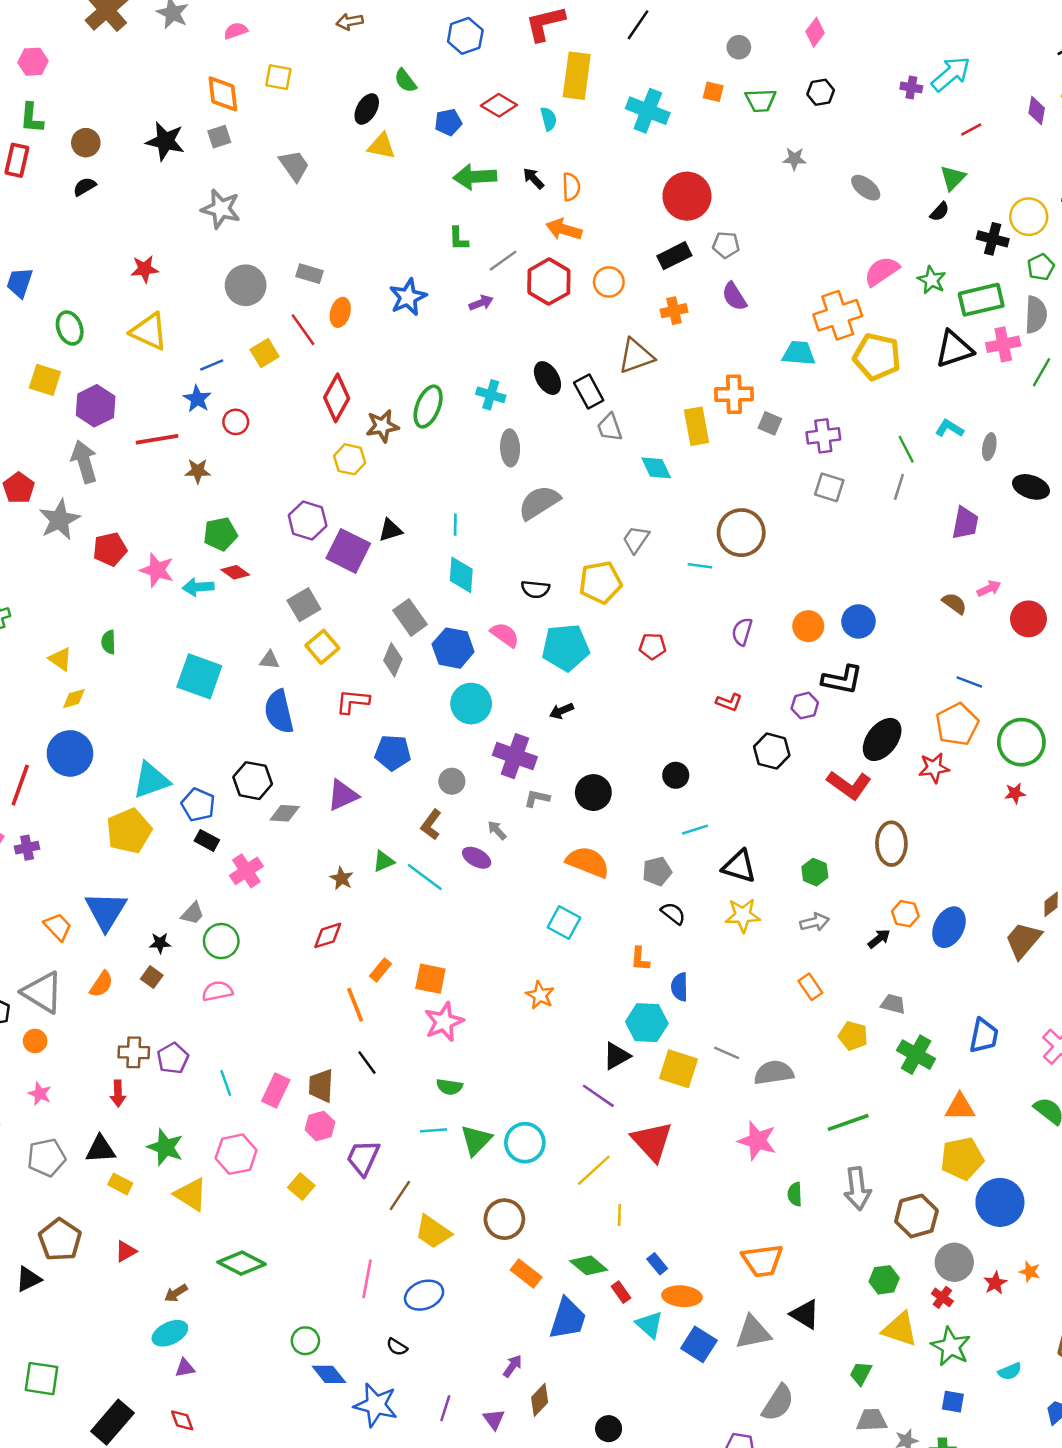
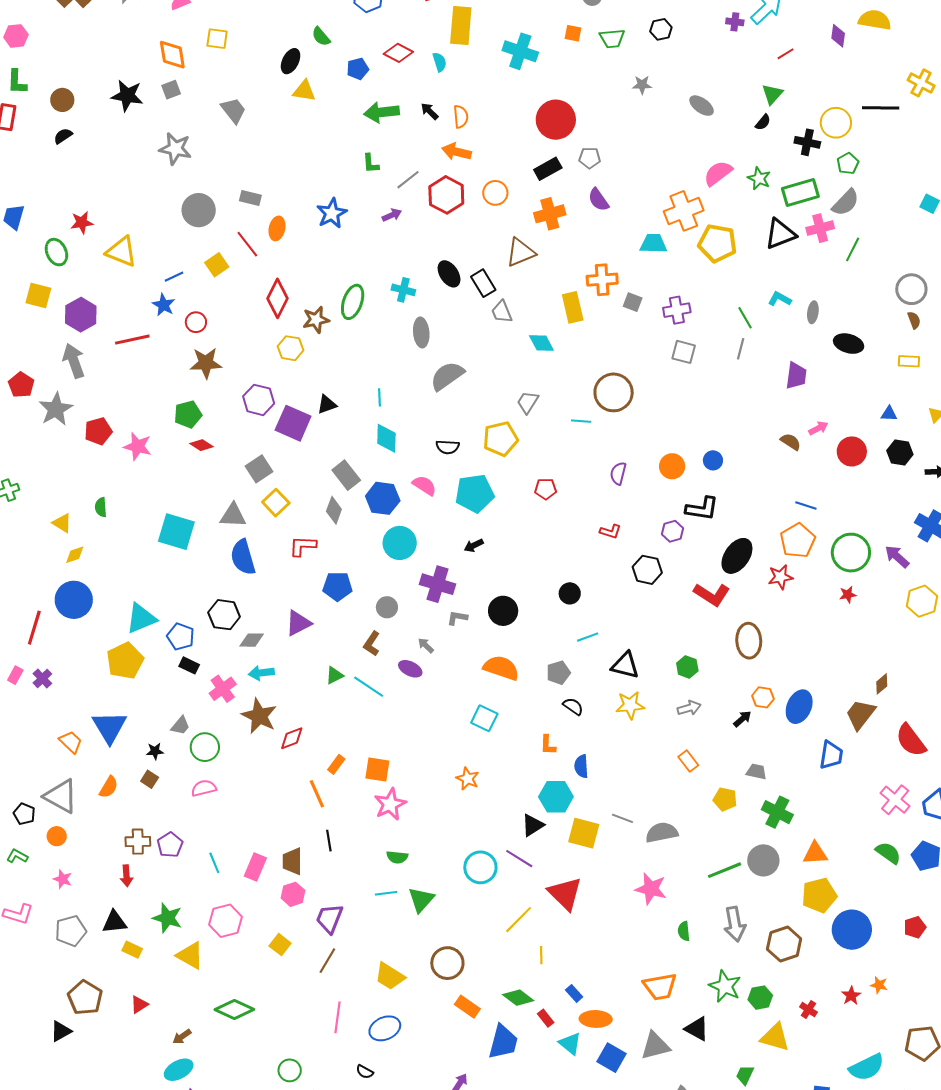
red star: (145, 269) -> (82, 223), moved
orange cross: (674, 311) -> (550, 214), size x1.4
gray semicircle: (1036, 315) -> (846, 203), turned 44
brown star: (198, 471) -> (206, 363), moved, size x1.5
cyan arrow: (198, 587) -> (261, 673), moved
blue circle: (858, 621) -> (713, 460), size x0.7
gray triangle: (269, 660) -> (233, 515), size x1.6
purple cross: (27, 848) -> (42, 678), turned -30
brown star: (342, 878) -> (259, 716), moved, size x1.8
blue trapezoid: (984, 1036) -> (831, 755), moved
black line: (367, 1062) -> (329, 841), turned 30
cyan circle: (525, 1143) -> (480, 867), moved
brown line: (400, 1195) -> (327, 961), moved
gray circle: (954, 1262) -> (763, 860), moved
green star: (951, 1347) -> (725, 986), moved
cyan semicircle: (1010, 1371) -> (867, 1067), size x1.8

